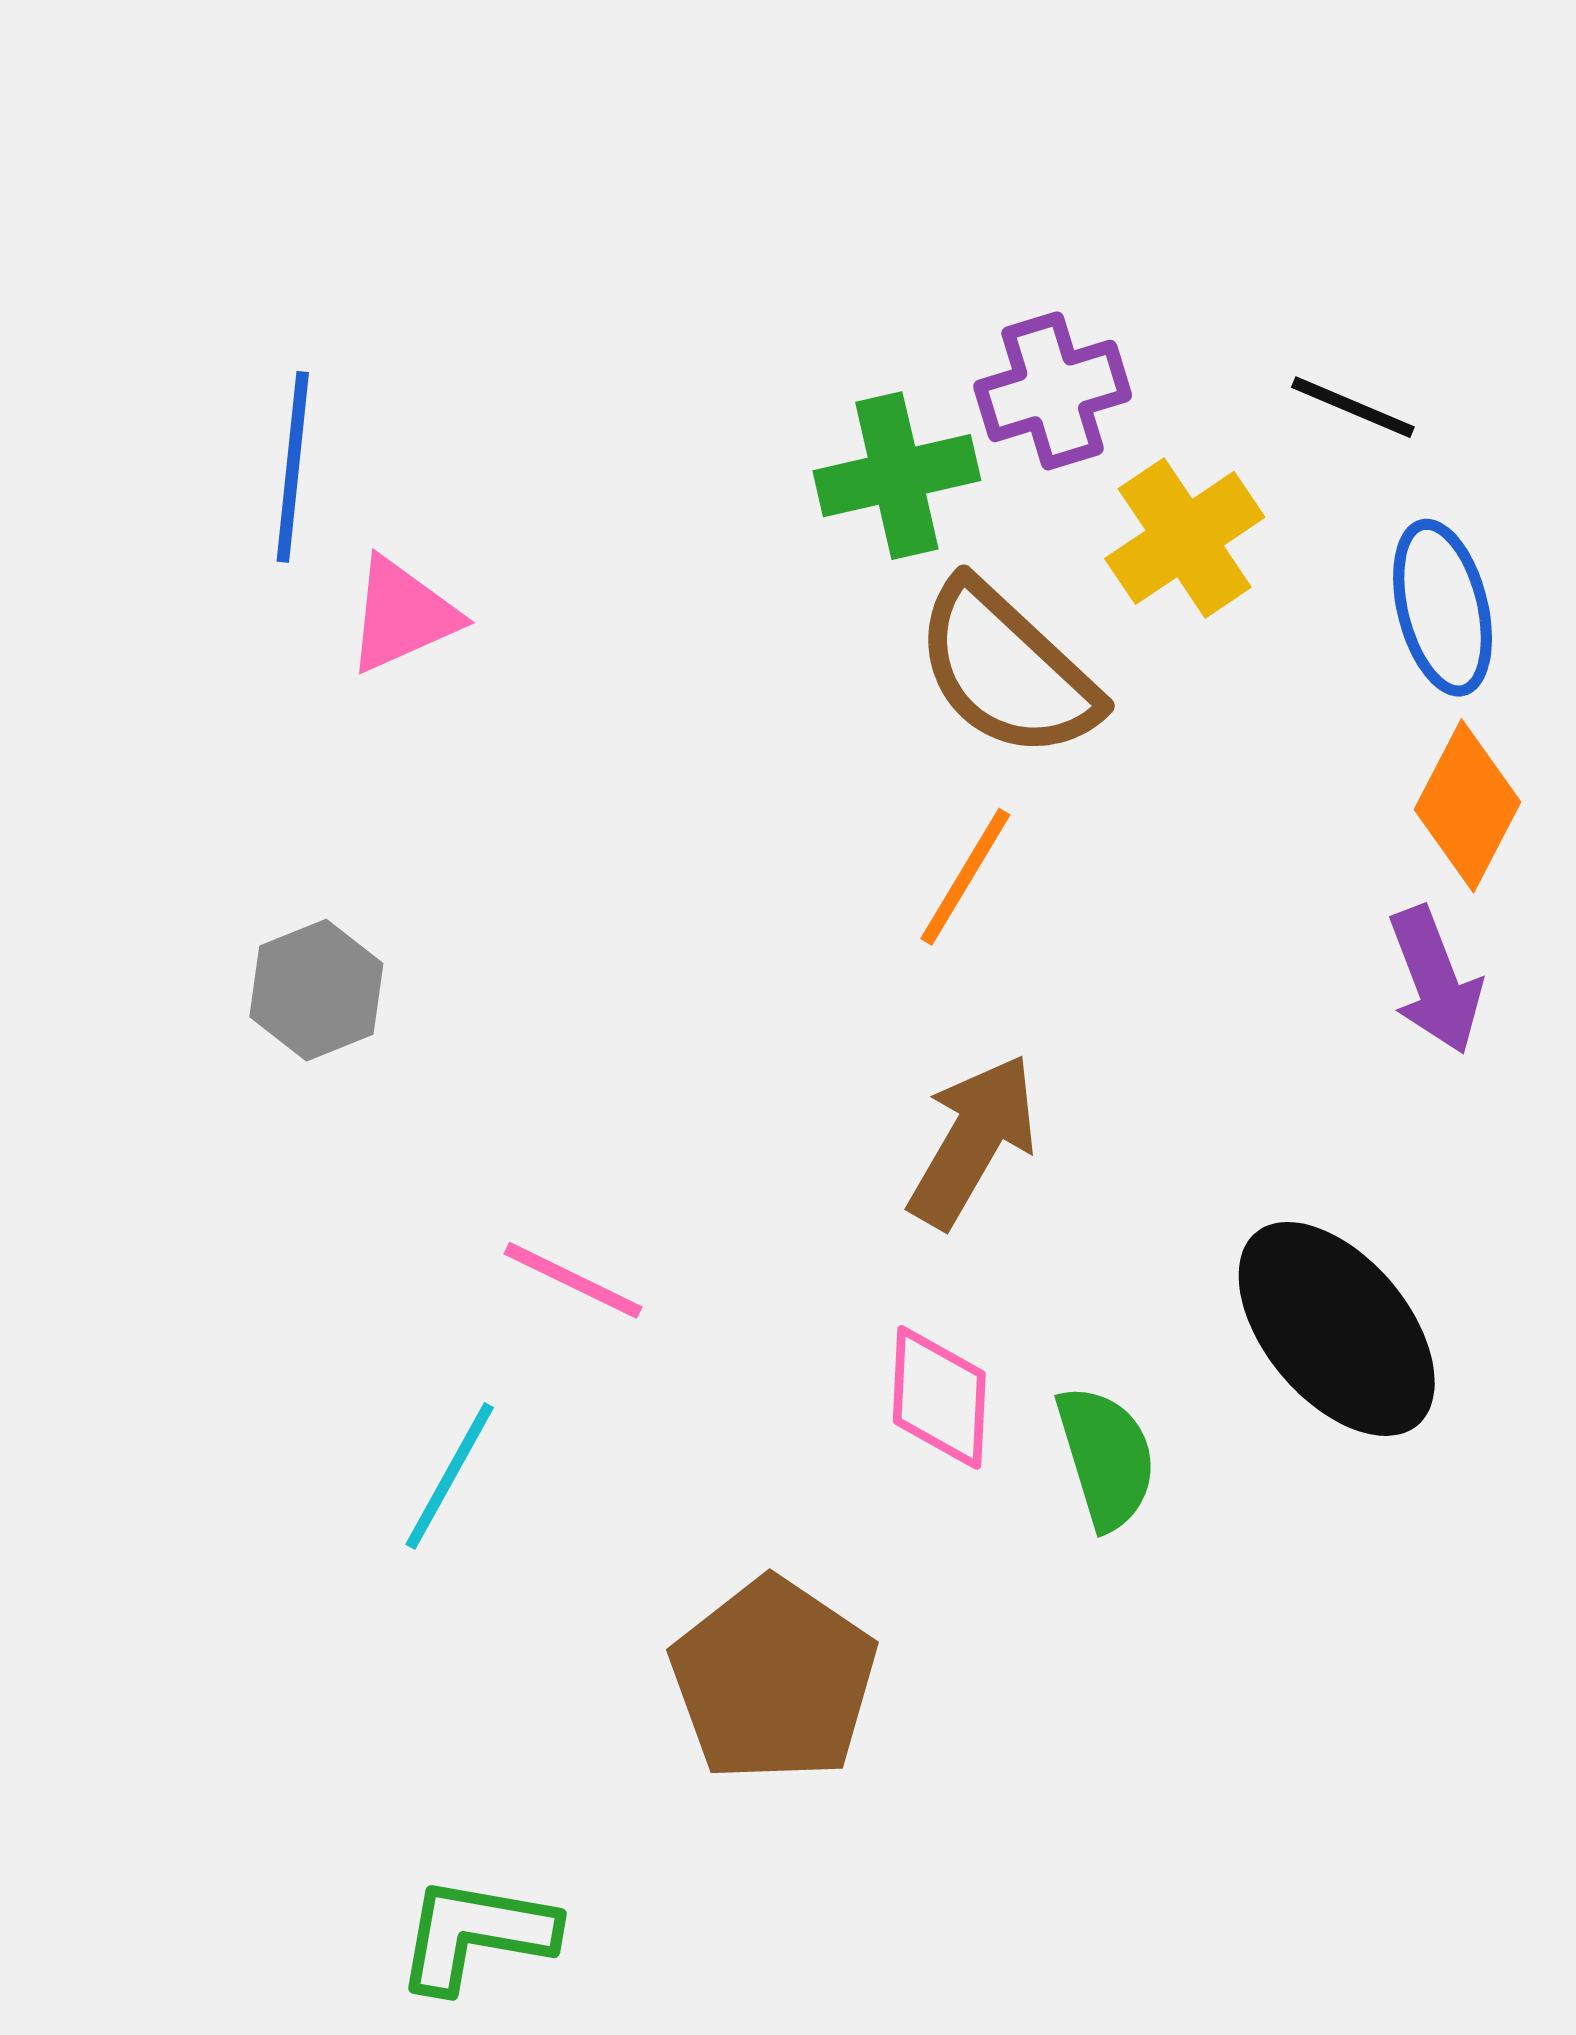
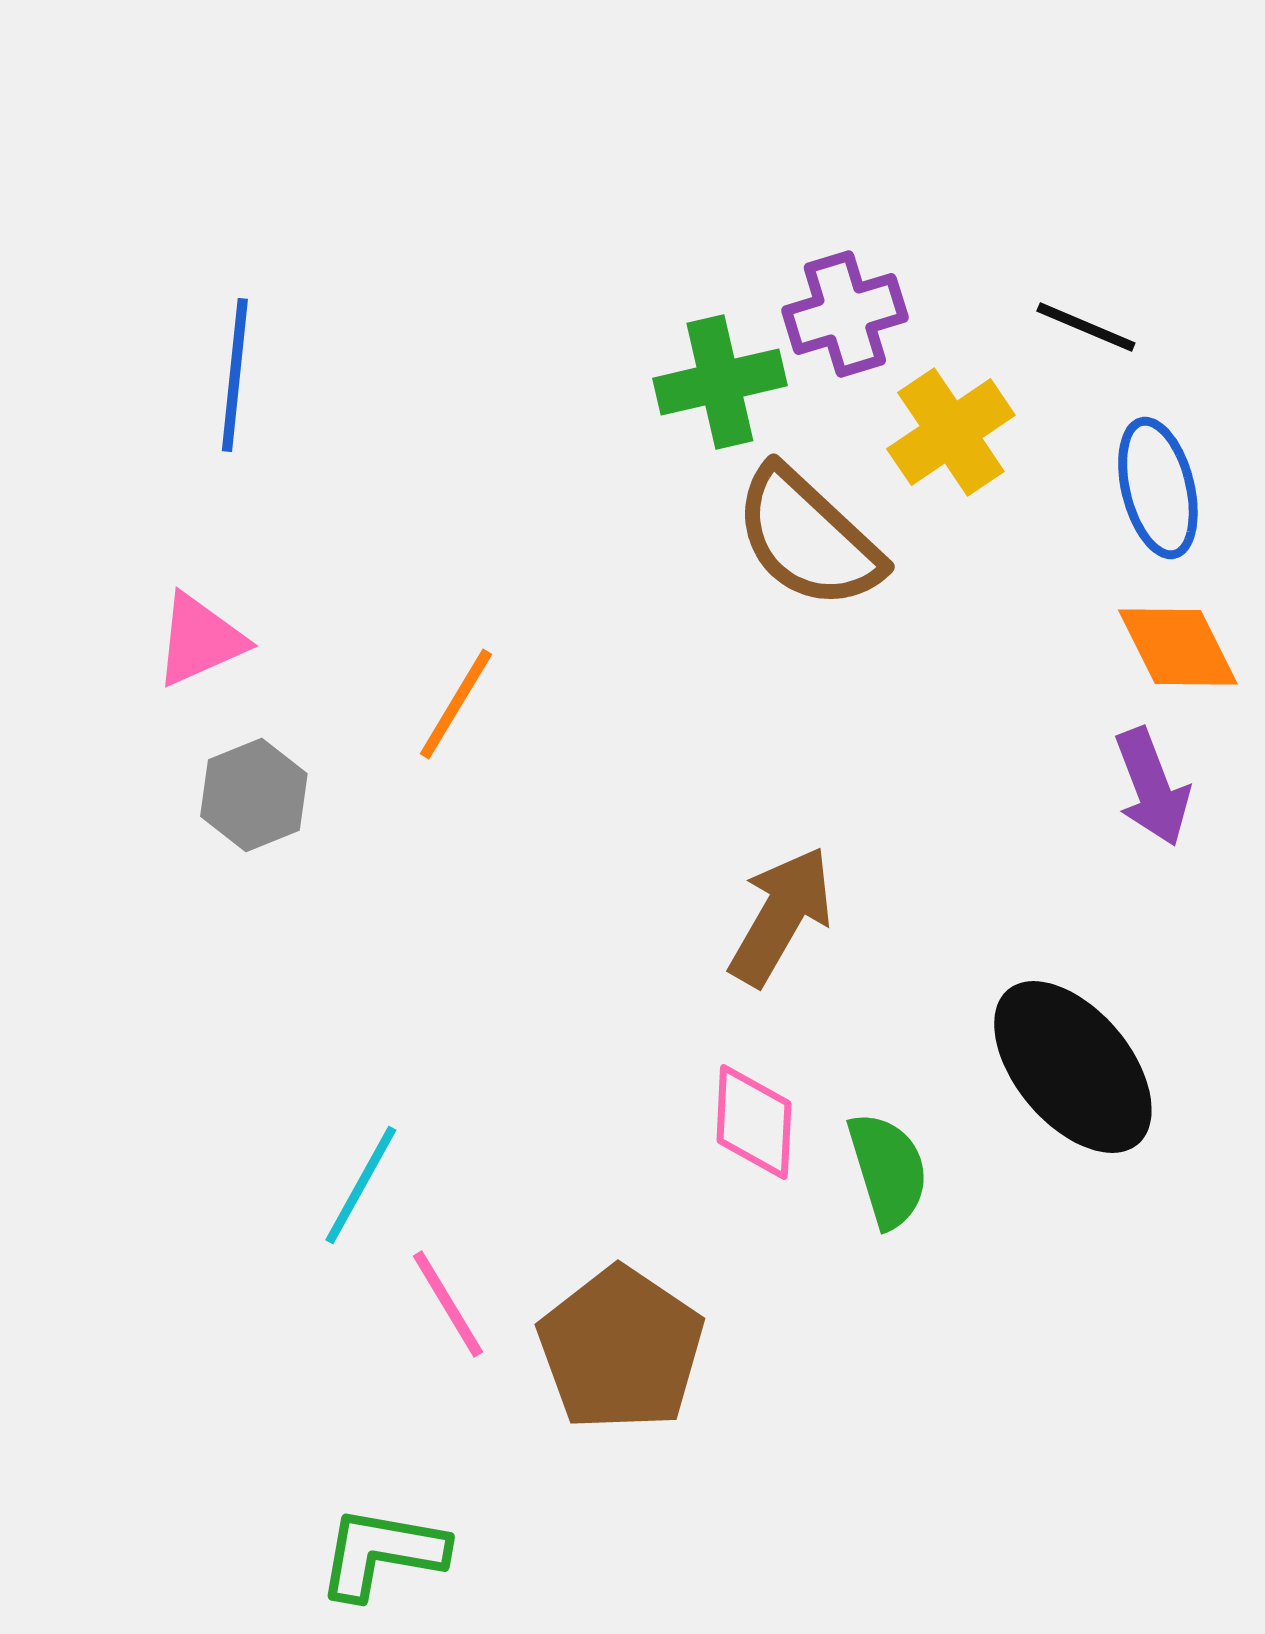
pink triangle: (402, 615) -> (200, 640), moved
orange diamond: (1467, 806) -> (1178, 647), turned -54
orange line: (965, 877) -> (456, 704), moved
pink line: (573, 1280) -> (448, 1304), moved, turned 33

